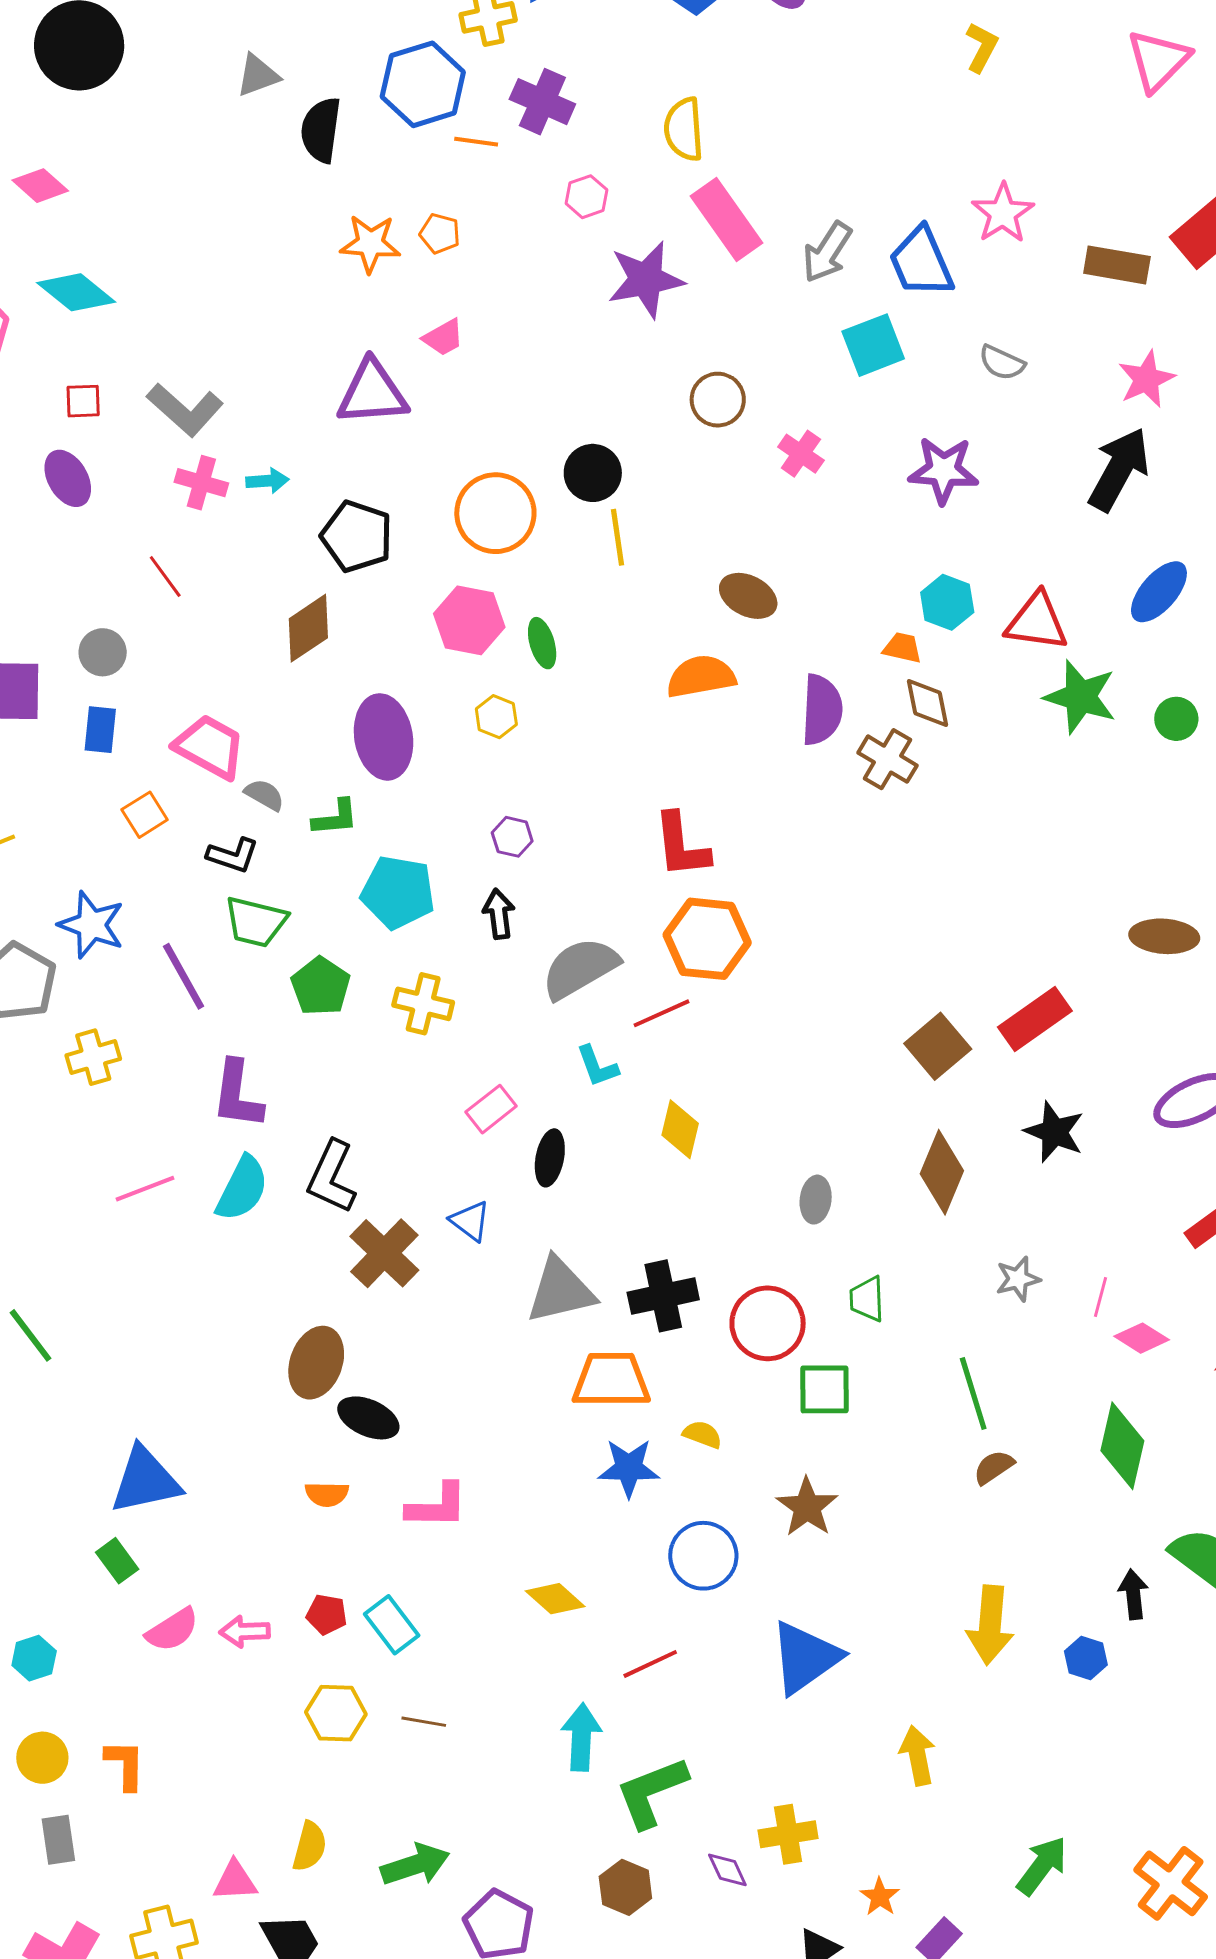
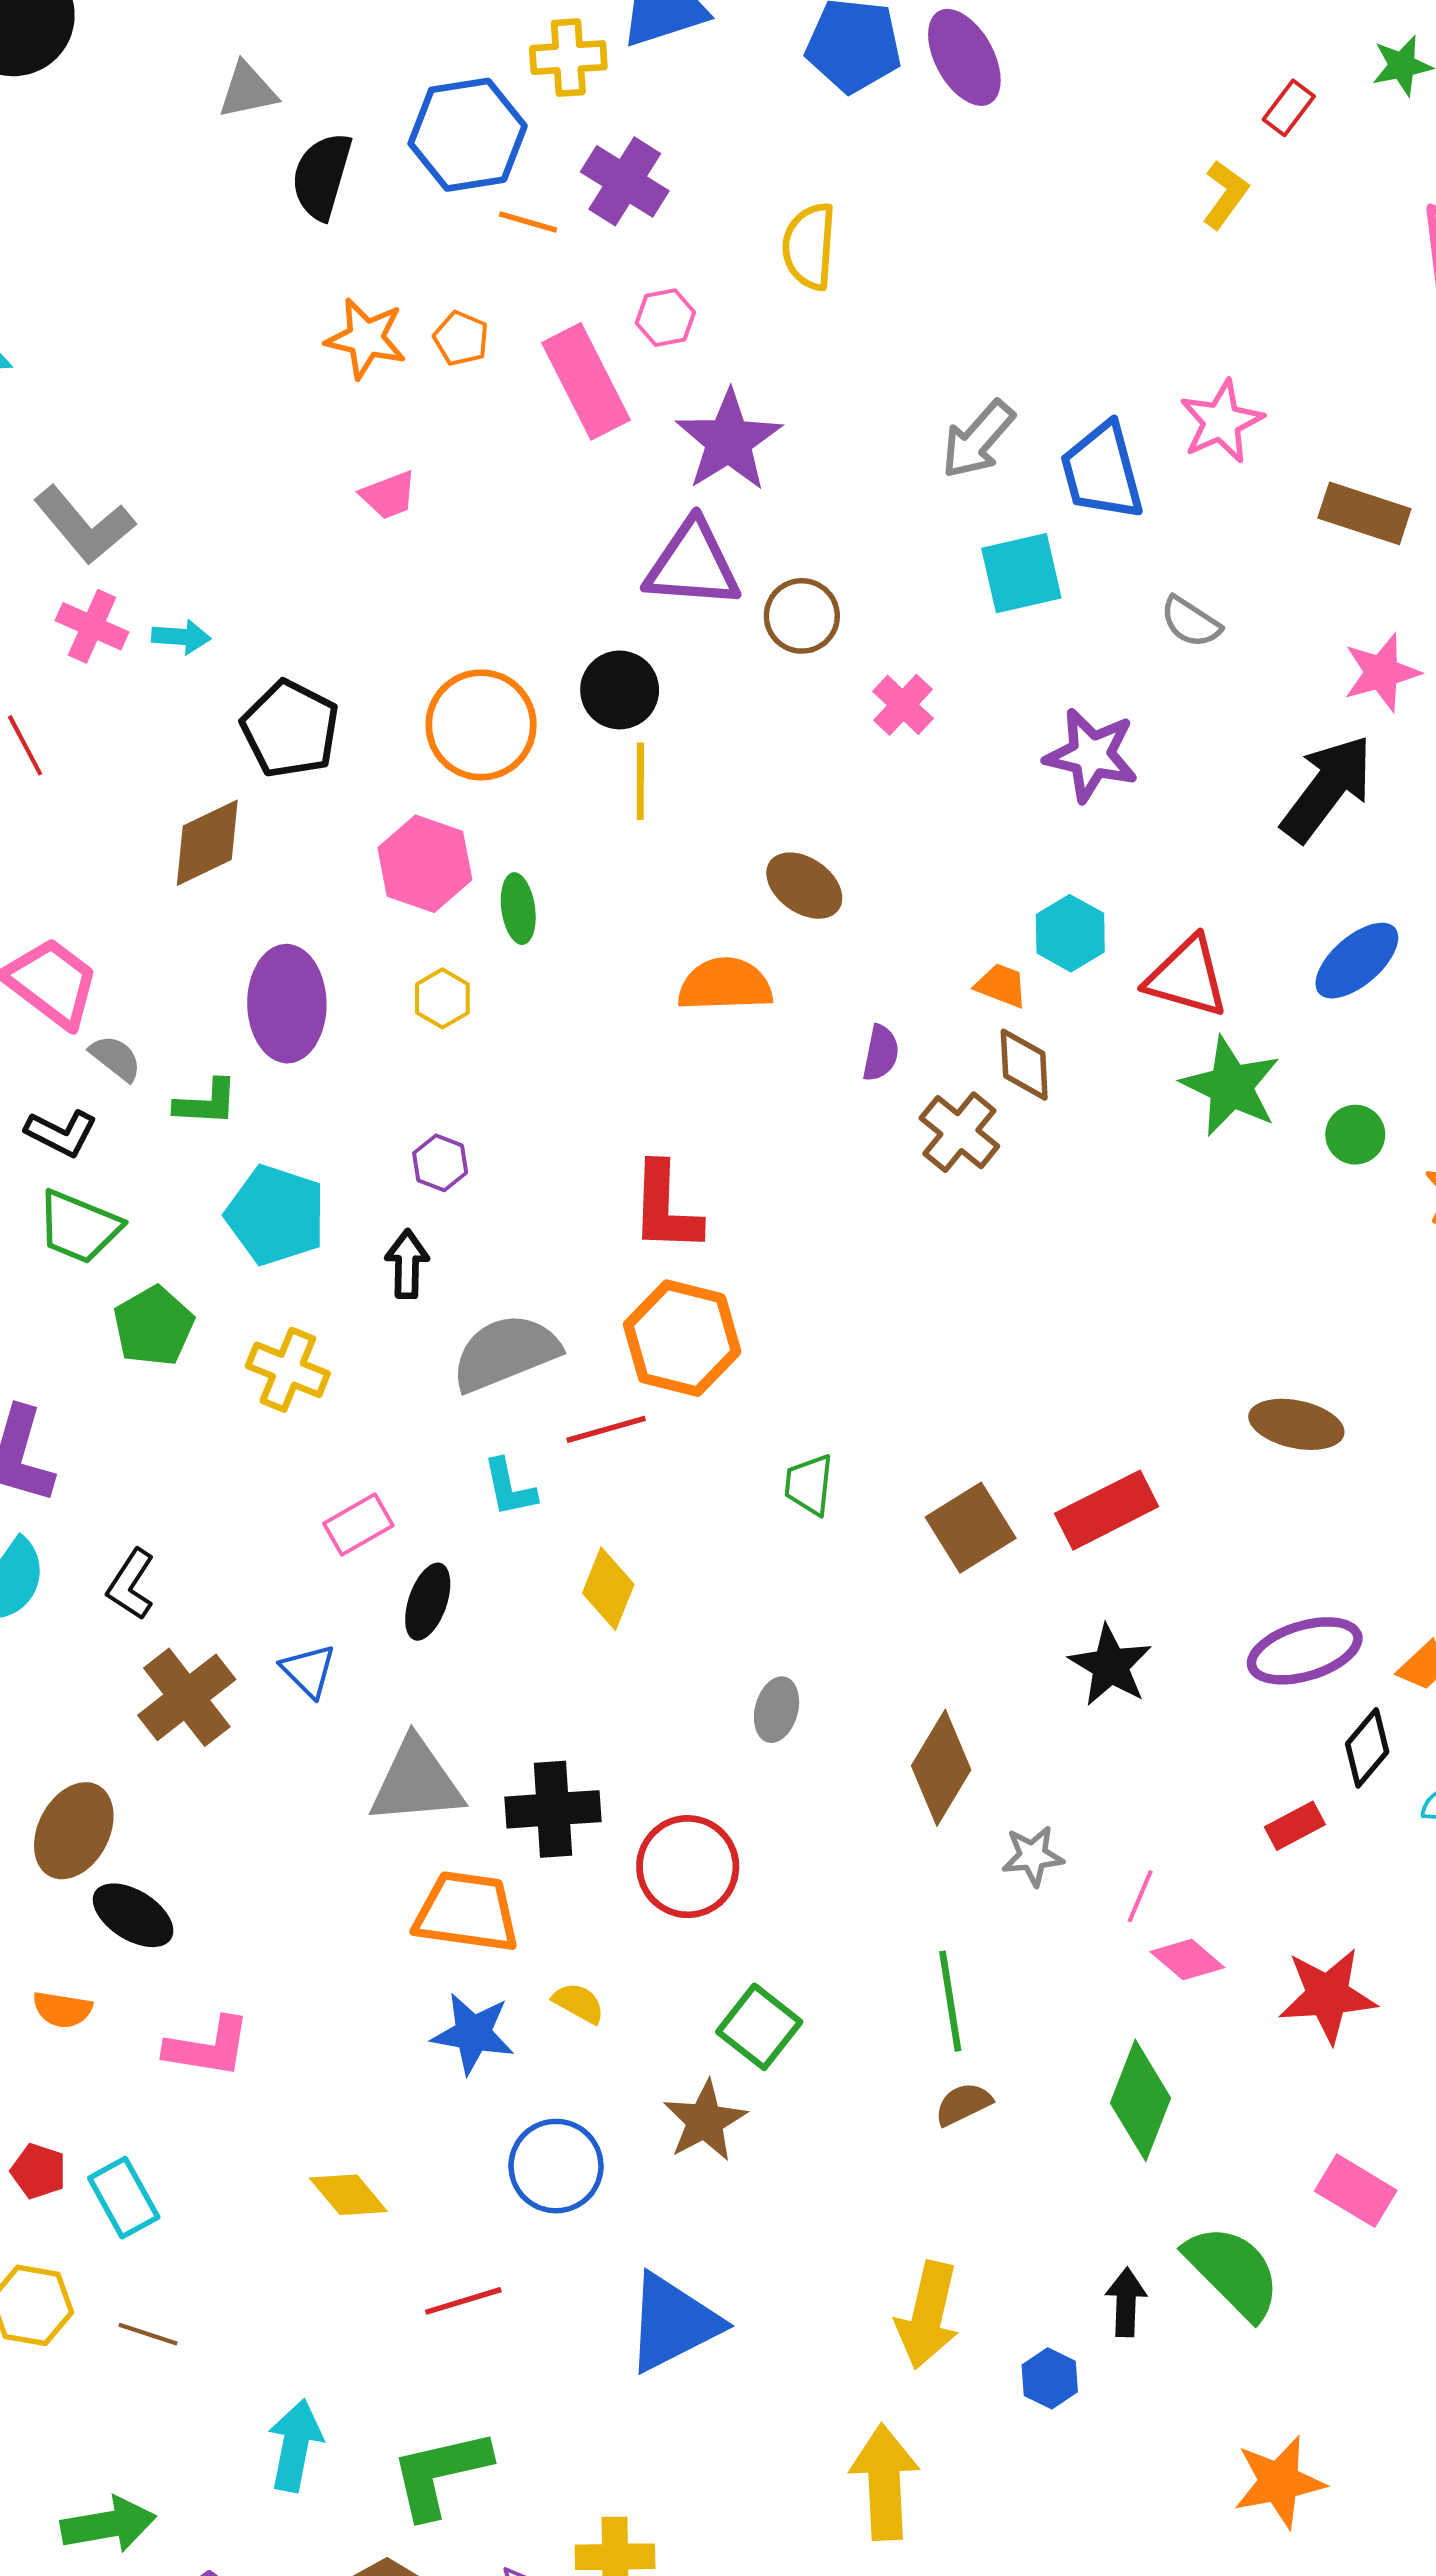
pink rectangle: (727, 219) -> (586, 381), moved
purple star: (646, 280) -> (729, 441), turned -30
pink trapezoid: (443, 337) -> (389, 495), moved
purple triangle: (372, 393) -> (693, 565), moved
purple semicircle: (822, 710) -> (881, 1053), size x0.6
brown diamond: (942, 1172) -> (941, 1768), moved
black L-shape: (332, 1177) -> (131, 1584), size x0.7
green trapezoid: (867, 1299) -> (809, 1485), moved
green square: (825, 1389) -> (759, 2027), moved, turned 30
cyan arrow: (581, 1737) -> (295, 2445), moved
yellow arrow: (918, 1756) -> (884, 2482), moved, size x1.4

